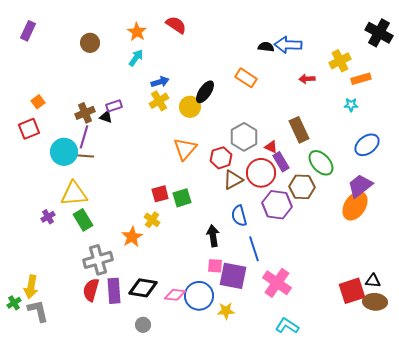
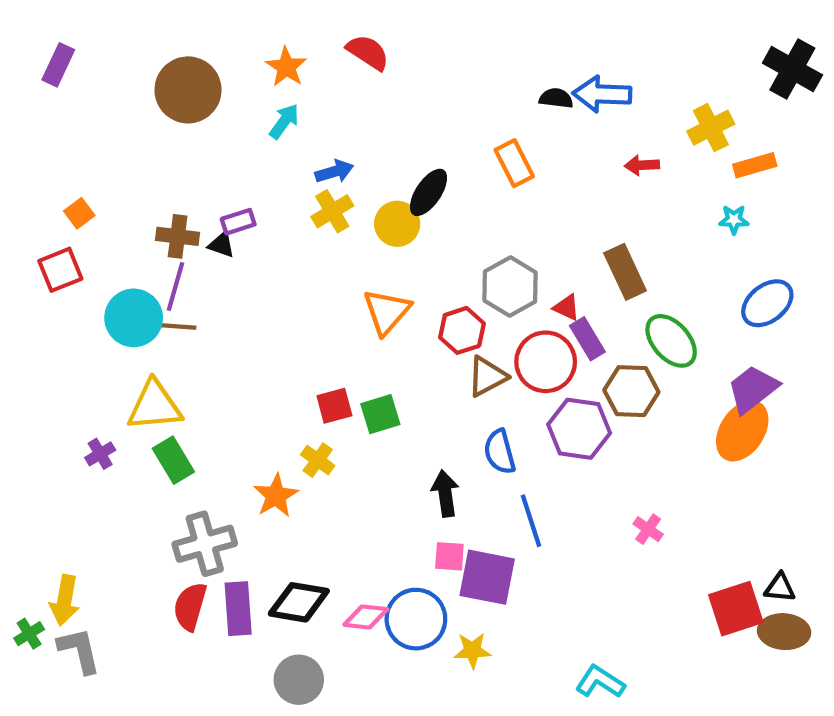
brown circle: (90, 43) -> (188, 90), size x1.6
orange rectangle: (246, 78) -> (514, 163), turned 30
brown cross: (85, 113) -> (178, 236), turned 30
pink cross: (277, 283) -> (648, 529), moved, size x0.5
gray circle: (143, 325) -> (299, 680), size x1.5

